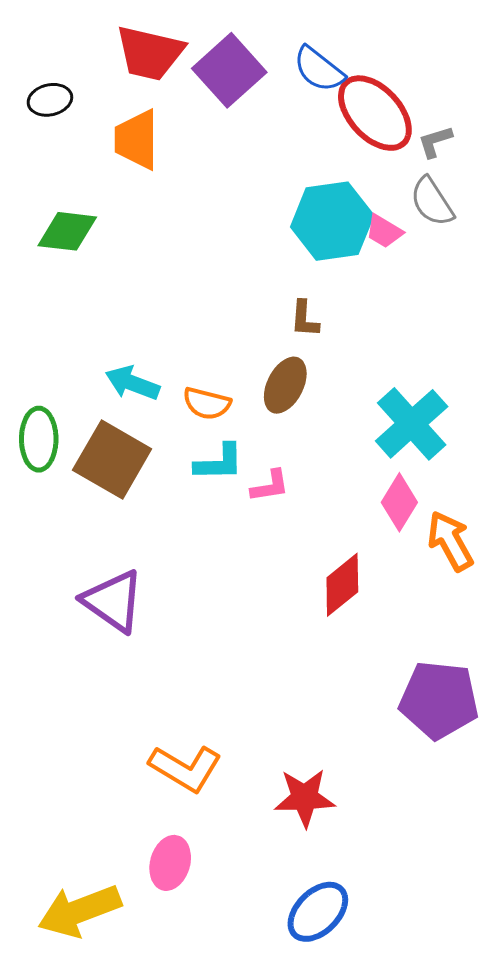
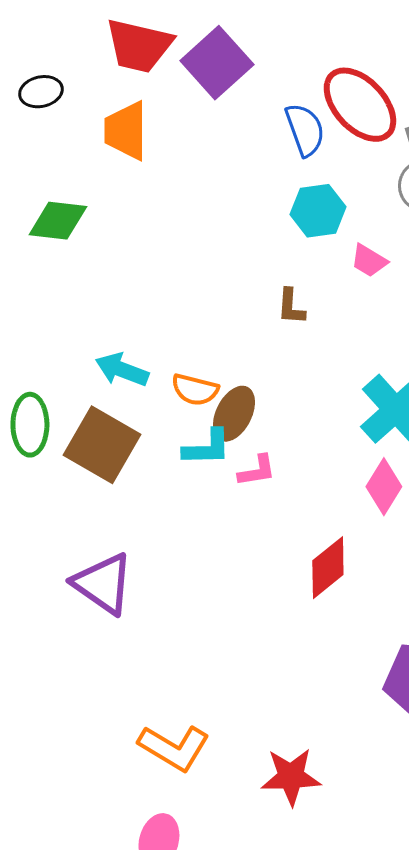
blue semicircle: (319, 69) -> (305, 130), moved, turned -148
cyan hexagon: (332, 221) -> (318, 211), size x0.7
pink trapezoid: (384, 231) -> (369, 261), moved
brown ellipse: (285, 385) -> (234, 414), moved

